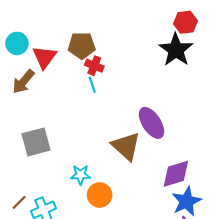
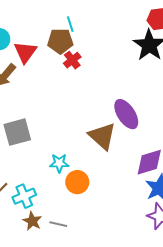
red cross: (94, 66) -> (72, 60), turned 30
cyan line: (92, 85) -> (70, 24), moved

